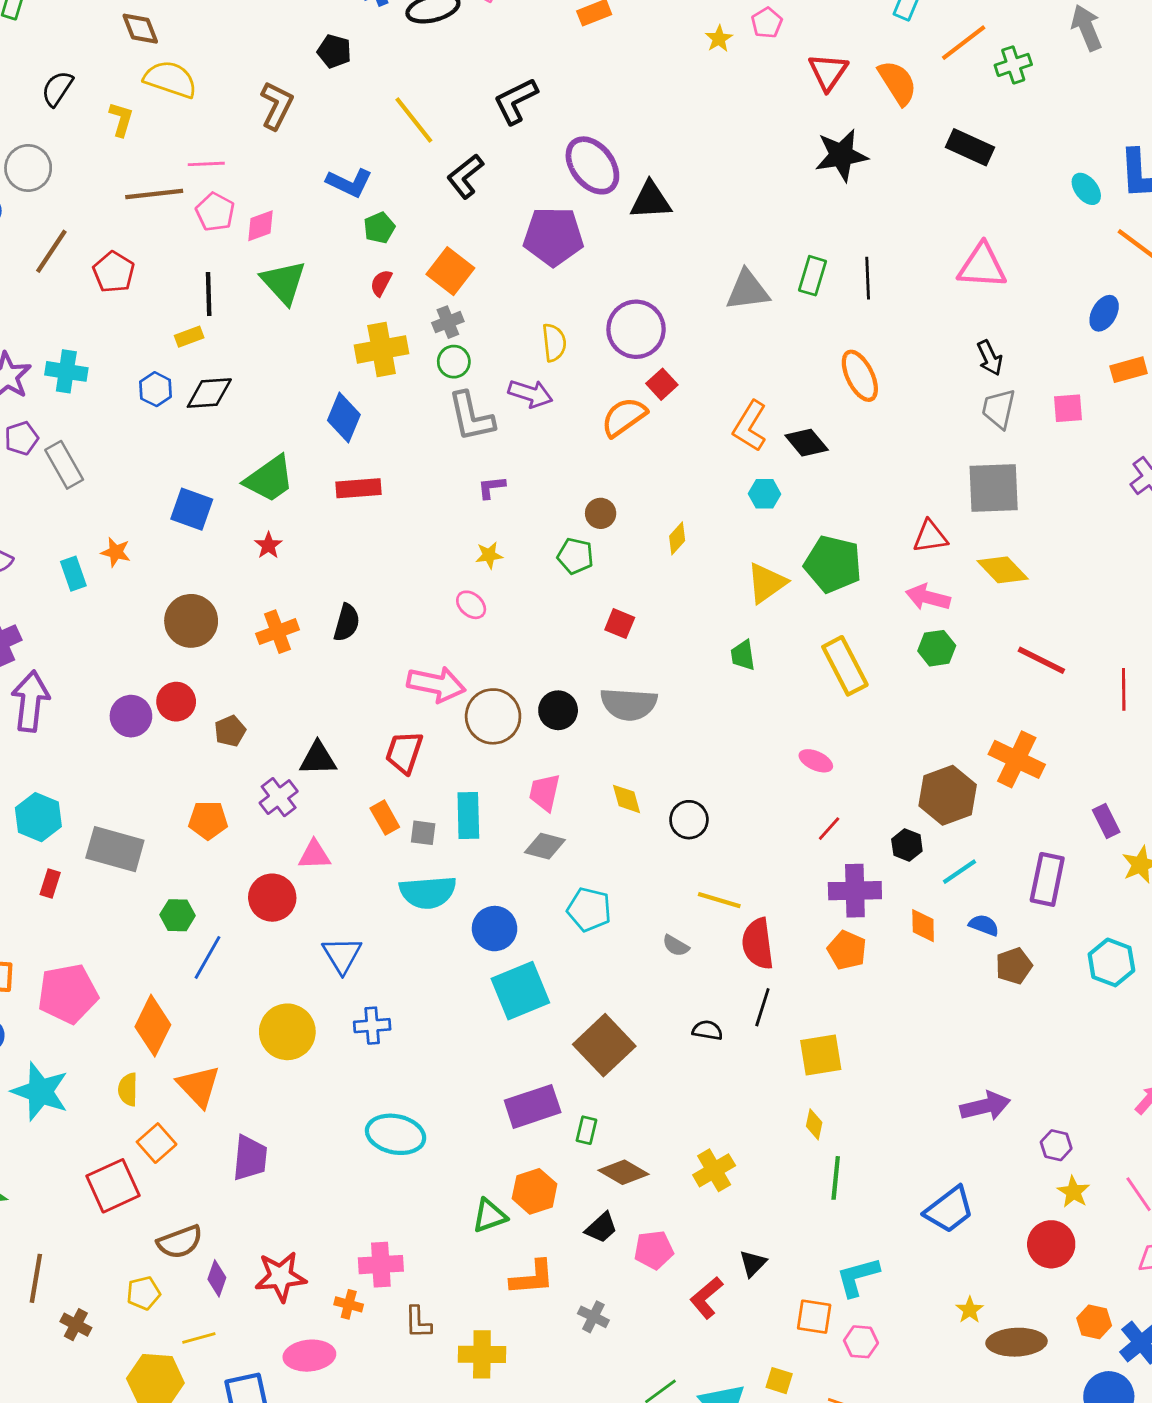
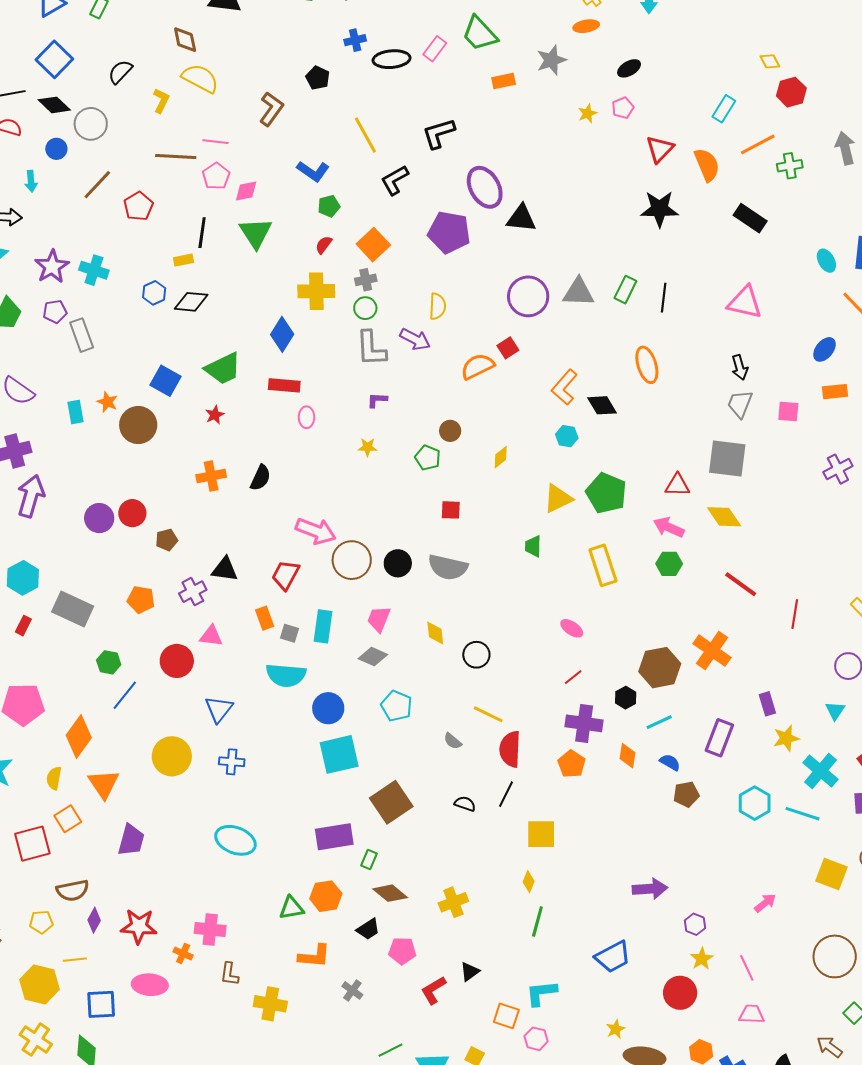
purple circle: (636, 329) -> (528, 296), moved
pink ellipse: (471, 605) -> (306, 417), moved, turned 40
brown circle: (191, 621) -> (138, 425), moved
red square: (620, 624) -> (451, 510), turned -30

